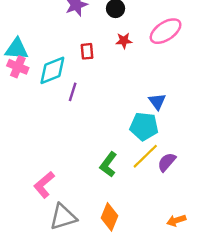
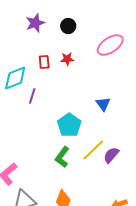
red star: (124, 41) -> (67, 59), moved
cyan pentagon: (144, 126) -> (69, 125), moved, turned 30

